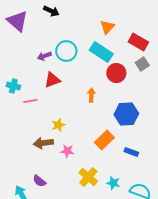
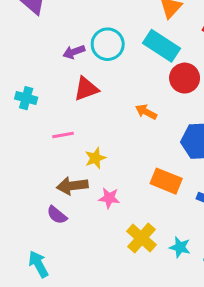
orange arrow: (91, 95) -> (146, 112), turned -64
pink line: (30, 101) -> (63, 135), moved
orange rectangle: (104, 140) -> (166, 181), turned 66
purple semicircle: (39, 181) -> (57, 215), moved

